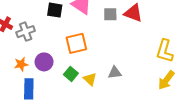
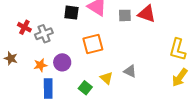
gray triangle: (115, 73) -> (130, 71), turned 32
green square: (71, 74) -> (85, 88), moved

